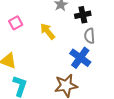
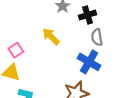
pink square: (16, 23) -> (16, 50), moved

